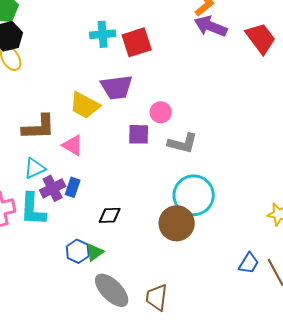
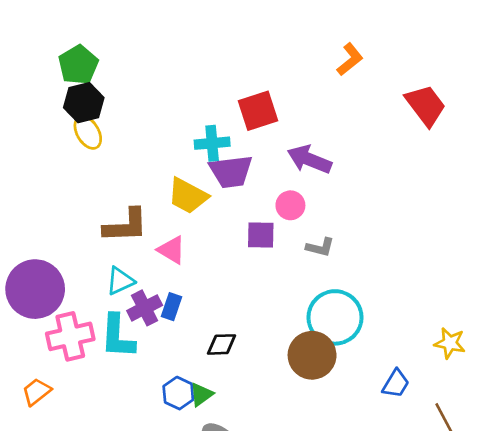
purple arrow: (211, 26) -> (309, 159), moved
cyan cross: (103, 34) -> (212, 143), moved
gray L-shape: (183, 143) -> (320, 247), size x0.7
blue trapezoid: (249, 263) -> (396, 384), moved

